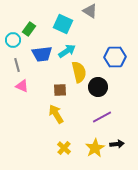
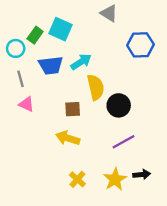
cyan square: (63, 24) -> (60, 29), moved
blue hexagon: (115, 57) -> (140, 45), moved
yellow arrow: (56, 114) -> (68, 138), turned -42

